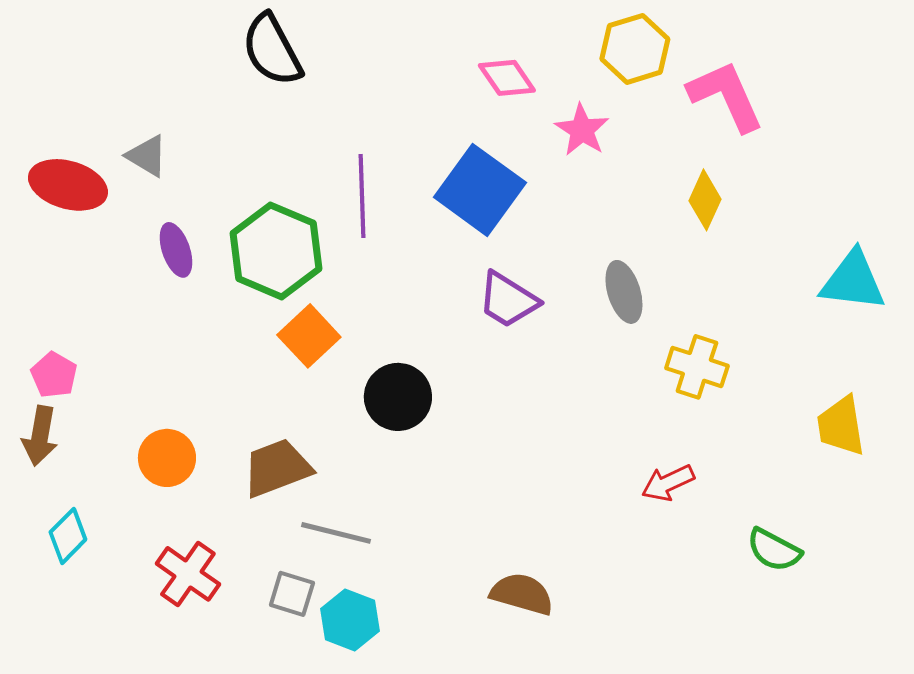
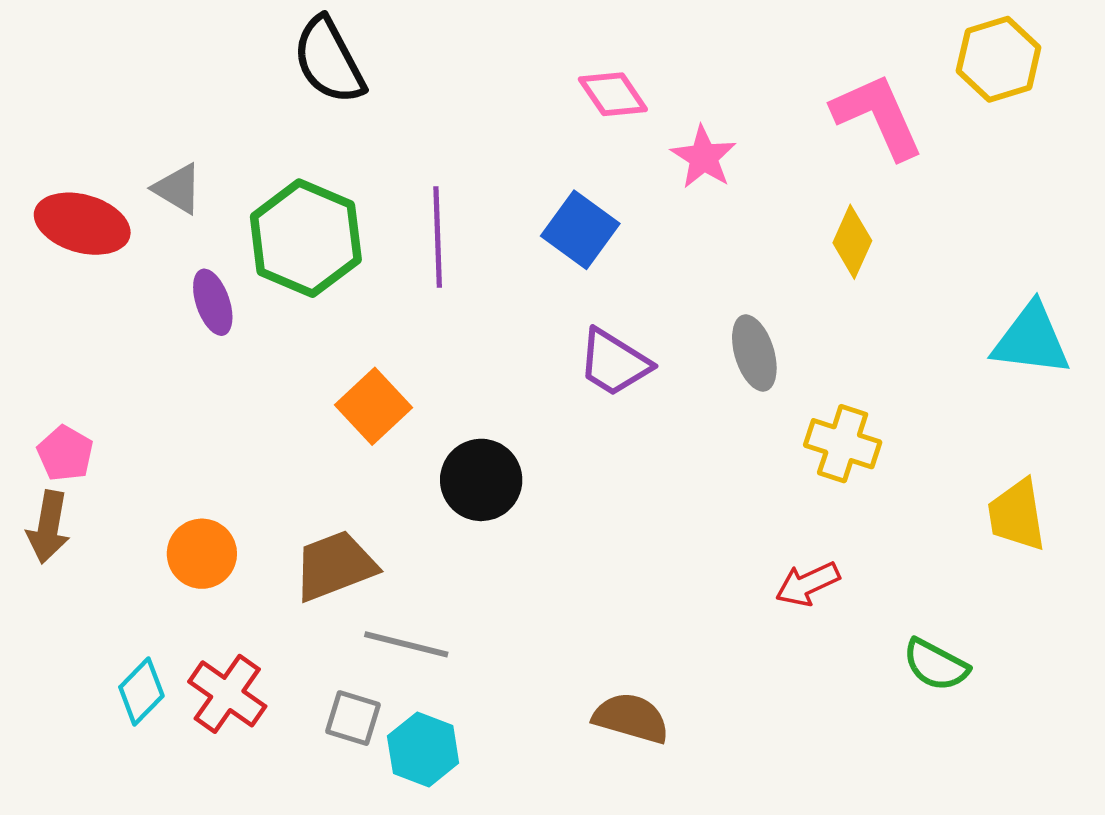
yellow hexagon: (635, 49) -> (999, 59), moved
blue square: (480, 190) -> (580, 230), size x0.7
green hexagon: (276, 251) -> (306, 238), moved
cyan diamond: (68, 536) -> (141, 691), moved

